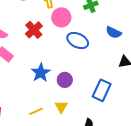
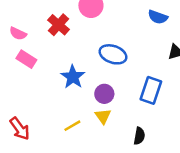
blue ellipse: (78, 41) -> (113, 54), moved
purple circle: (65, 80) -> (104, 94), moved

